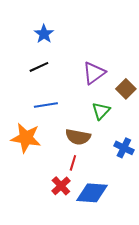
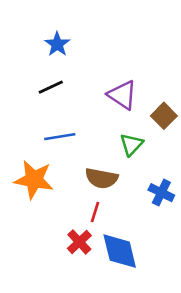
purple triangle: (94, 73) -> (122, 95), turned -50
blue diamond: (92, 193) -> (120, 251), turned 72

